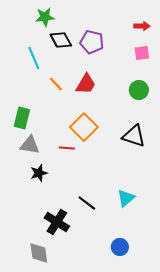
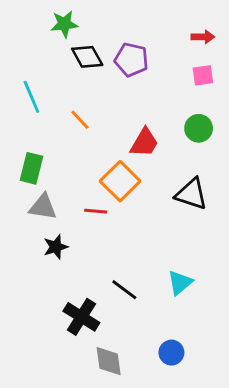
cyan line: (34, 58) -> (31, 97), moved
red trapezoid: (86, 84) -> (144, 143), moved
gray diamond: (39, 253) -> (109, 361), moved

